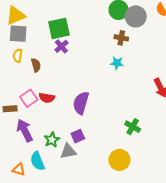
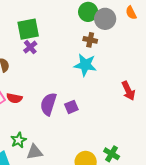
cyan star: (117, 63) -> (85, 65), size x1.6
green cross: (133, 127) -> (112, 154), moved
purple square: (78, 136) -> (71, 107), moved

